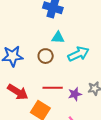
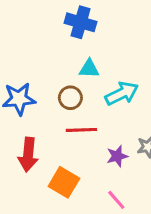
red line: (53, 88) -> (81, 130), moved
red arrow: (18, 92) -> (28, 155), turned 65

